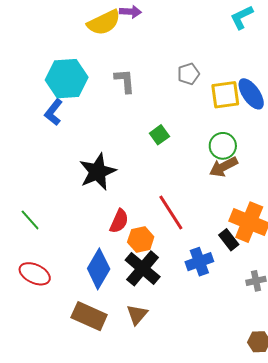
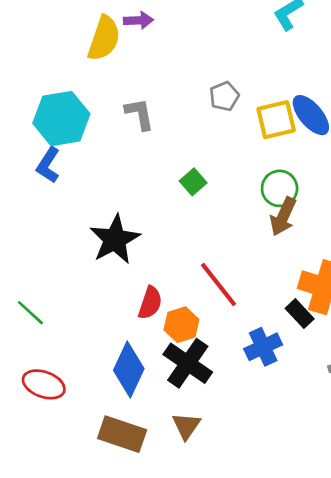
yellow semicircle: (104, 23) -> (104, 38), turned -40
brown arrow: (223, 167) -> (283, 216), turned -32

